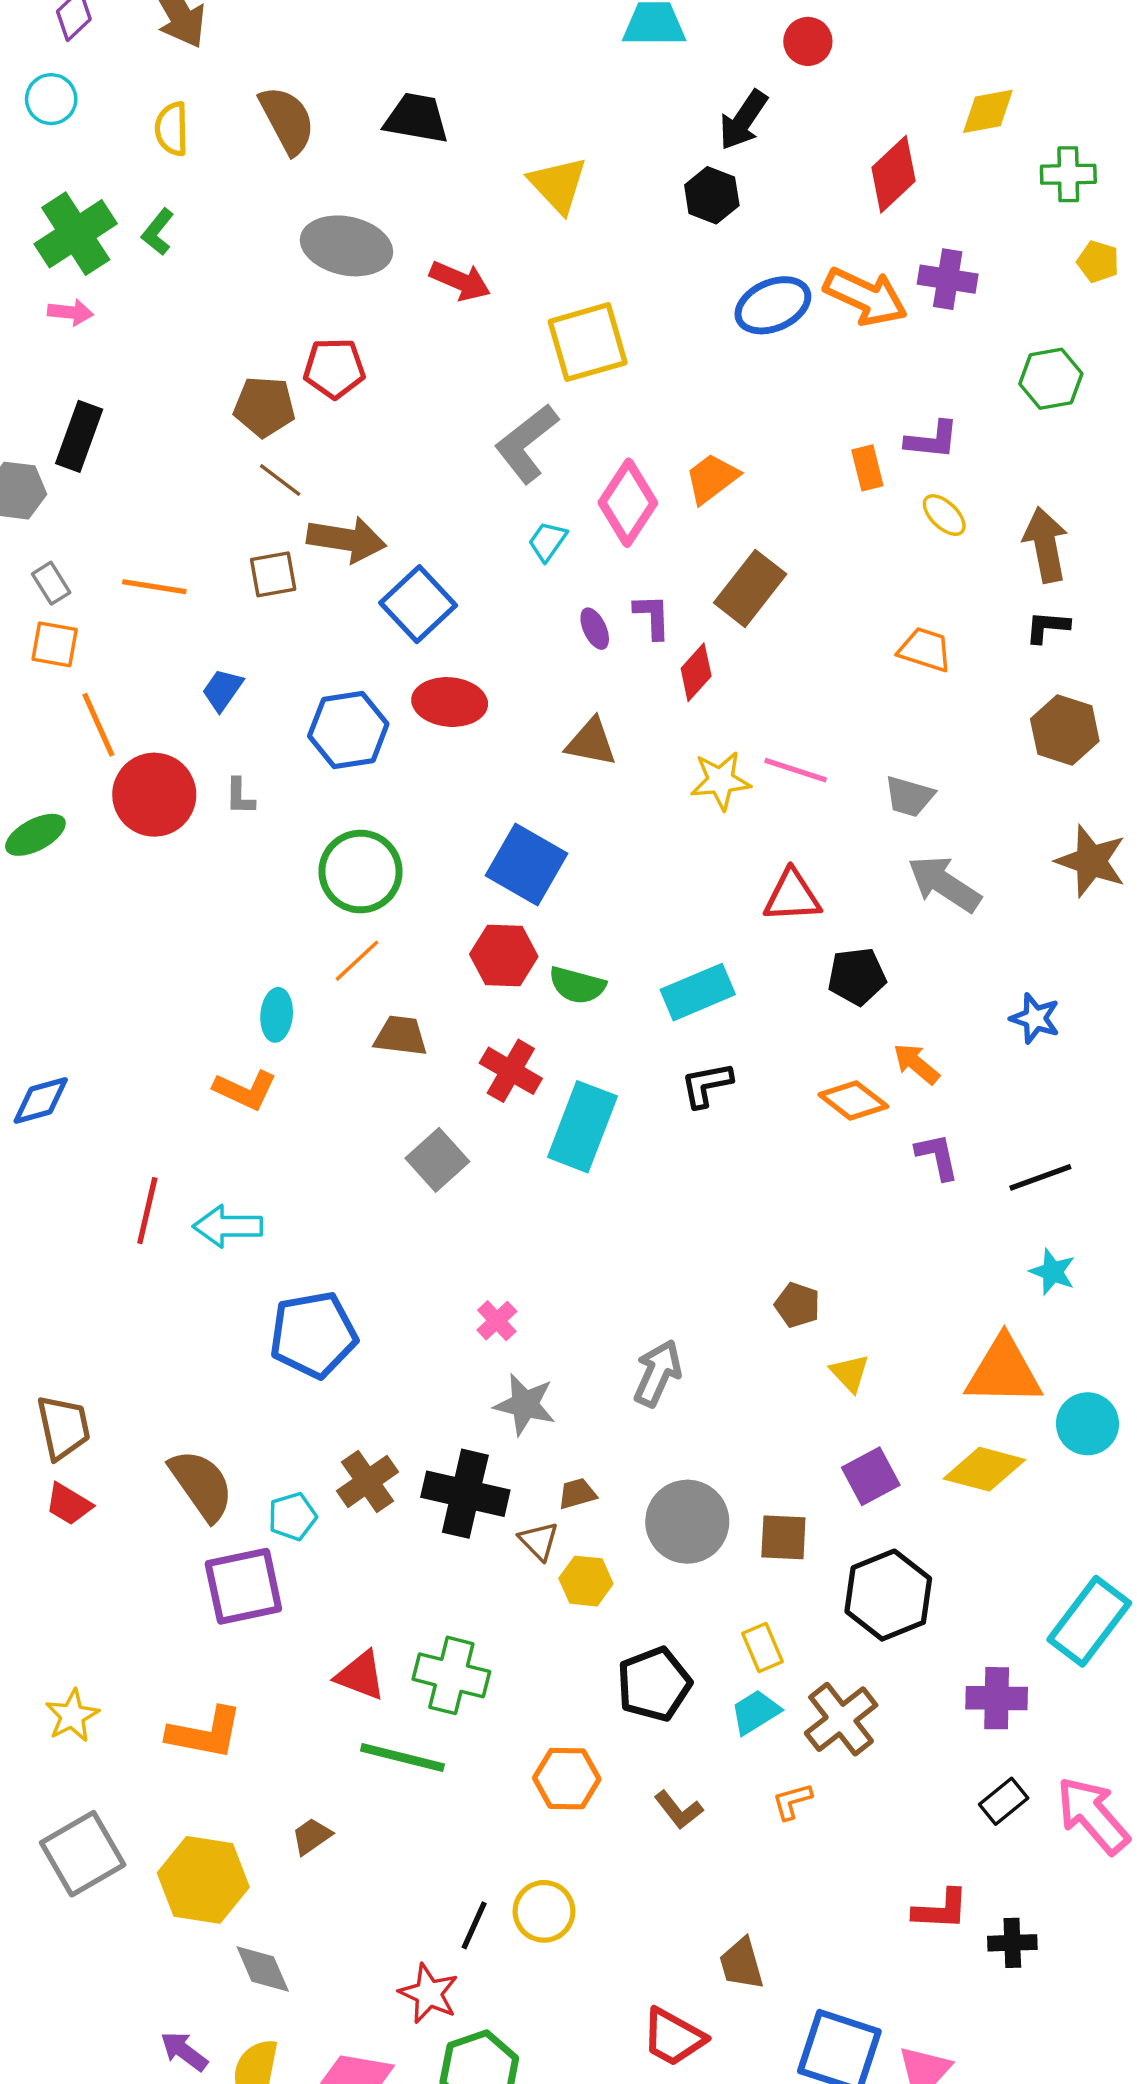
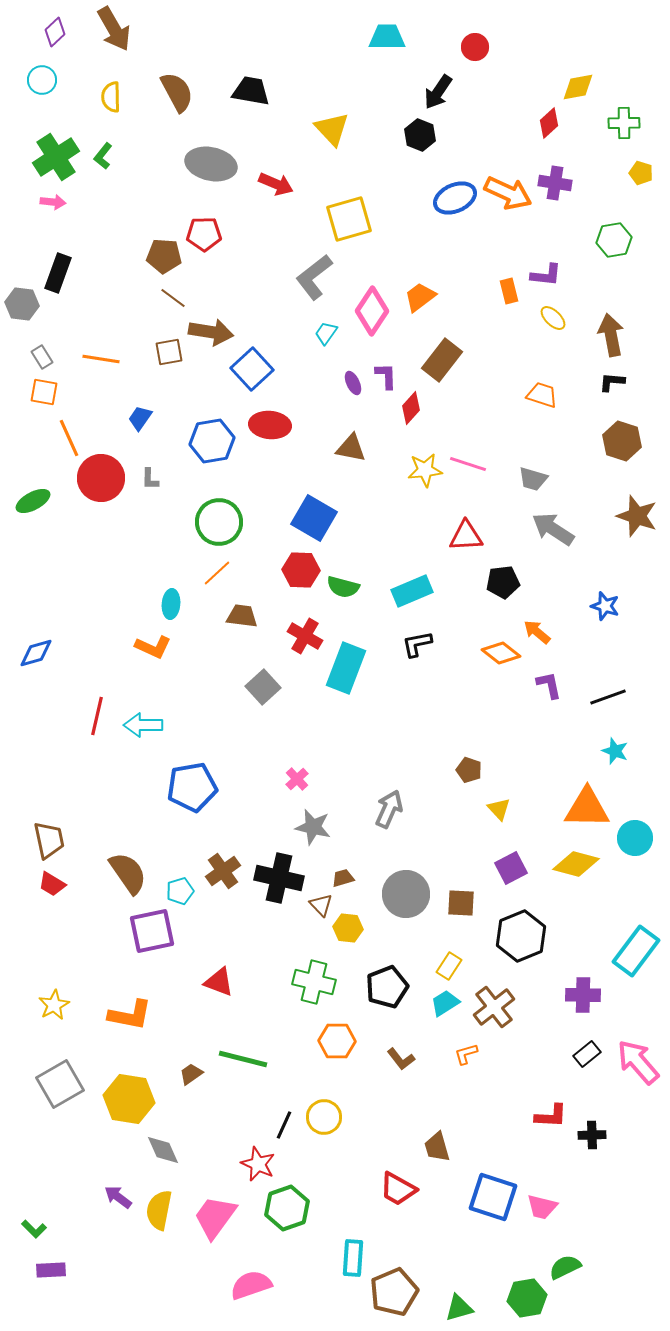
red diamond: (894, 174) -> (549, 123), moved, size x0.7
yellow rectangle: (762, 1647) -> (449, 966), turned 56
green cross: (451, 1675) -> (314, 982), moved
green line: (402, 1758) -> (243, 1059), moved

